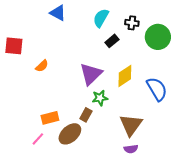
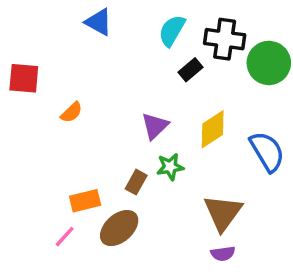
black cross: (132, 23) -> (225, 39), size x1.6
purple triangle: (91, 74) -> (155, 126), size x0.7
brown rectangle: (86, 115) -> (136, 182), moved

